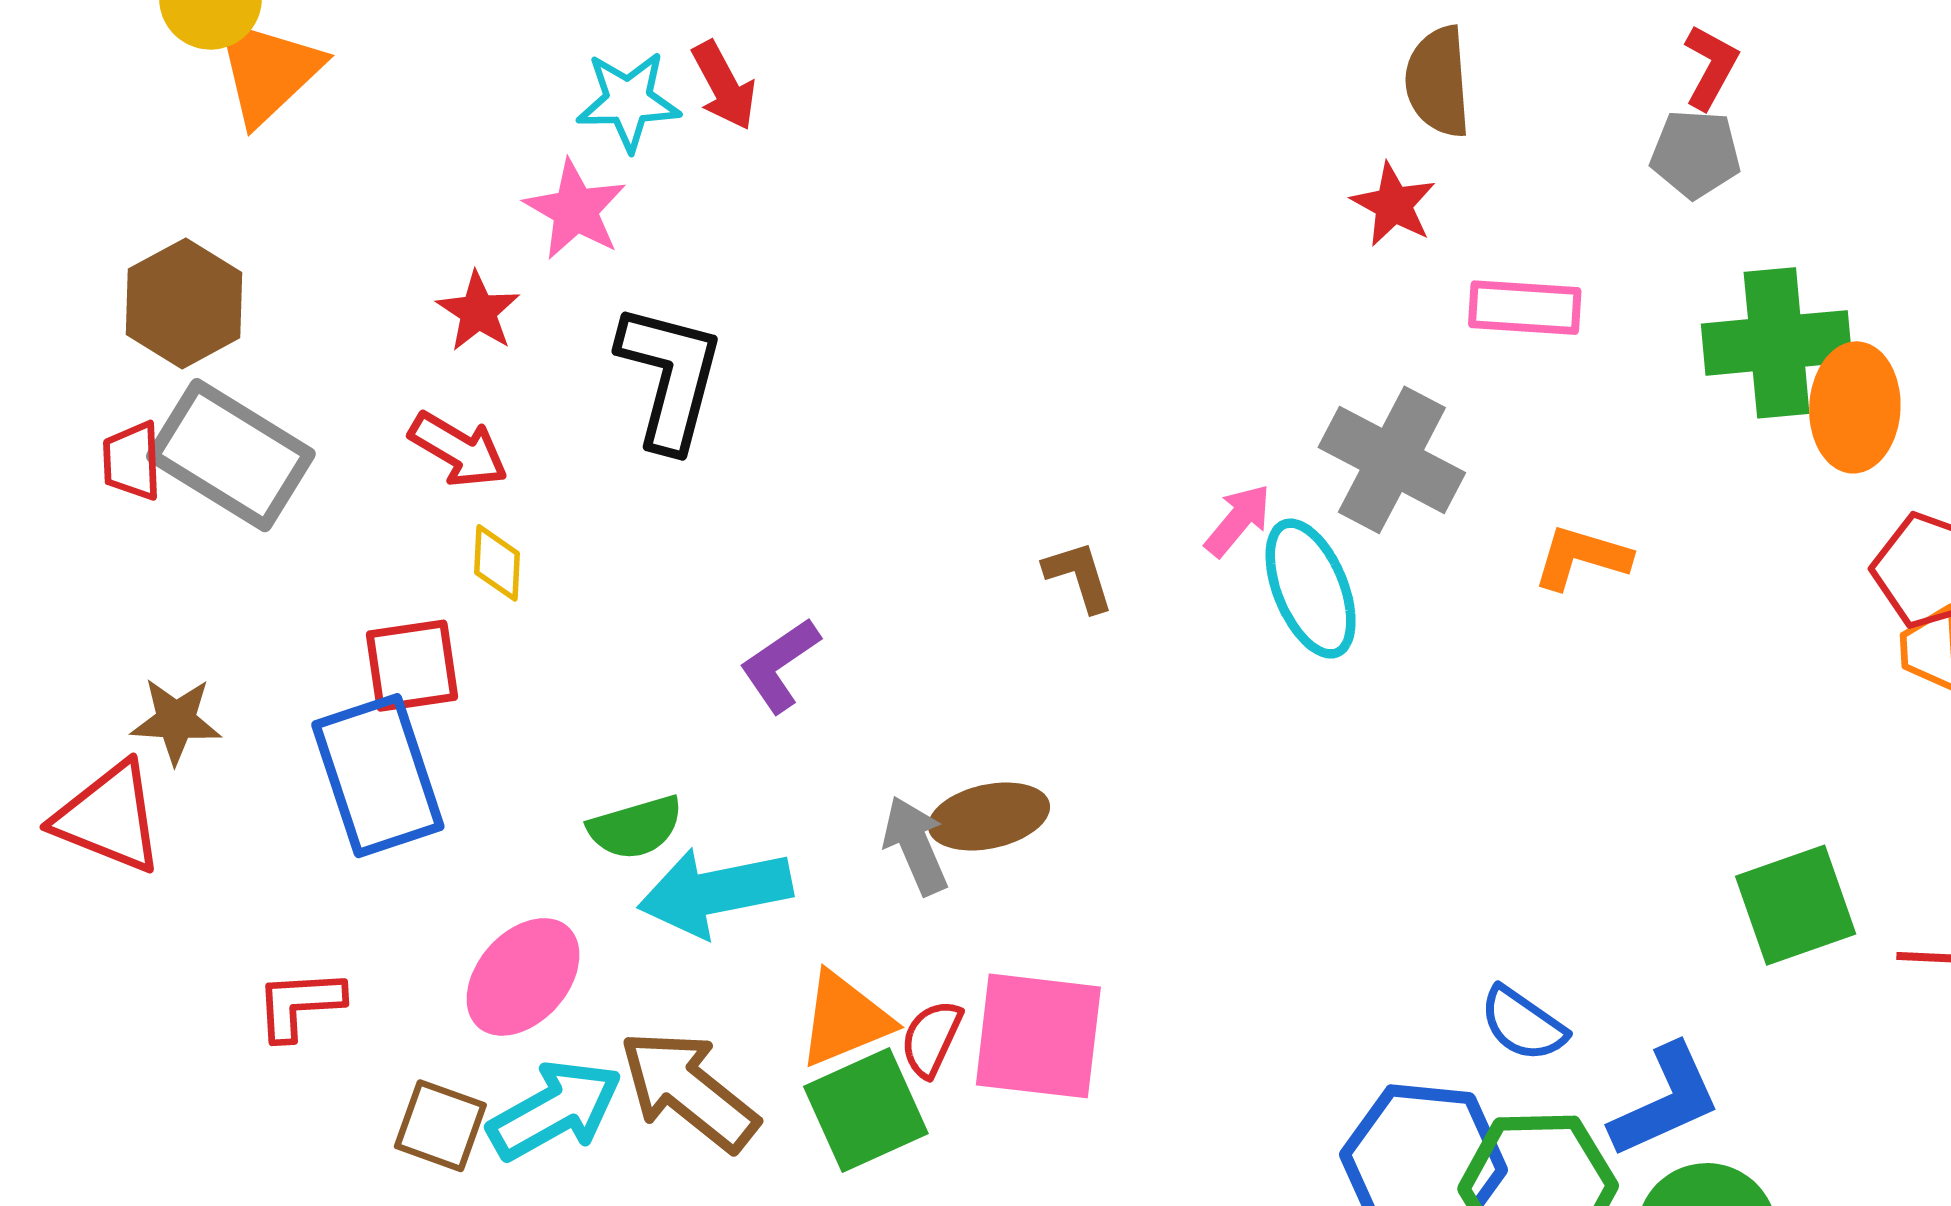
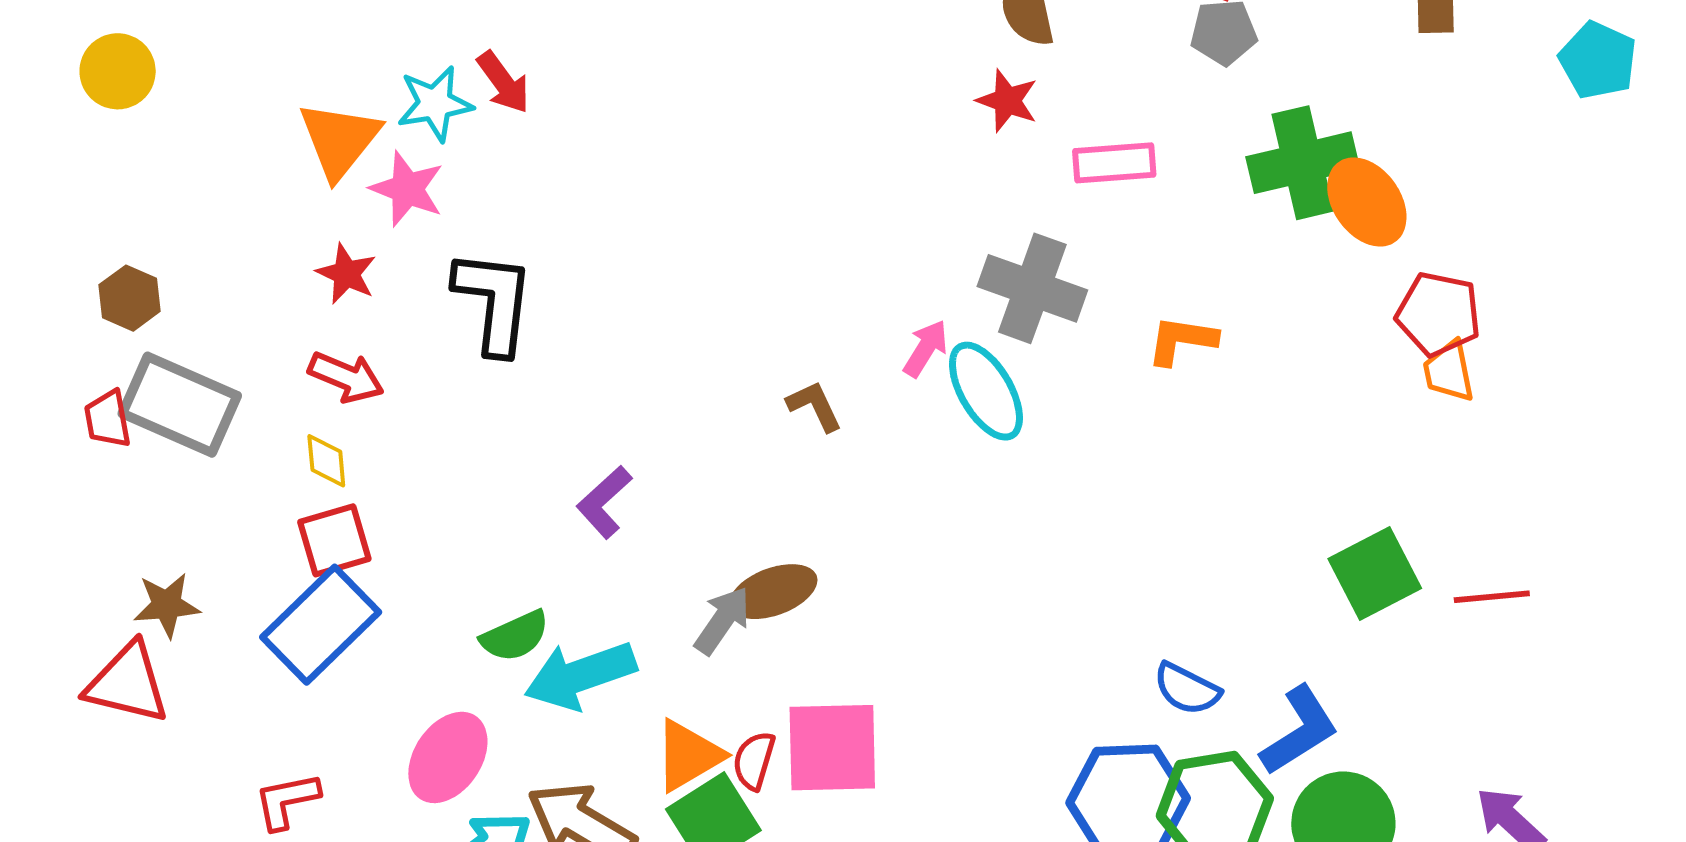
orange triangle: (268, 71) -> (339, 140), moved
brown hexagon: (184, 303) -> (130, 298), size x0.7
orange ellipse: (1855, 407) -> (1367, 202), turned -30
yellow diamond: (497, 563) -> (326, 461), moved
blue rectangle: (378, 776) -> (321, 625), turned 72
gray arrow: (915, 846) -> (722, 621), turned 66

